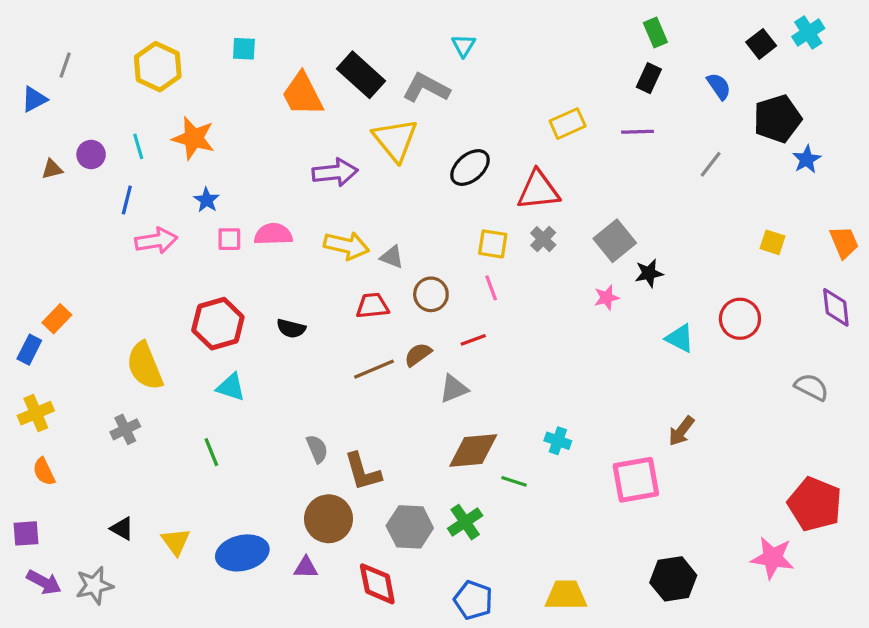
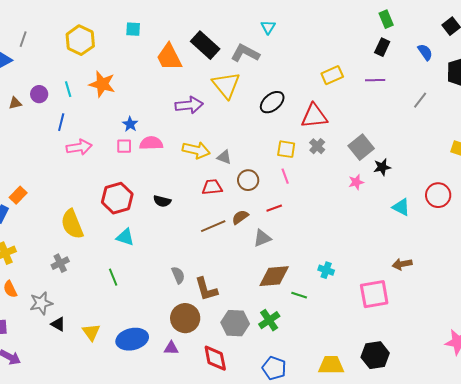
blue star: (207, 200) -> (130, 124), moved
brown arrow: (681, 431) -> (402, 264), turned 42
black hexagon: (673, 579) -> (375, 355), moved
gray star: (94, 585) -> (41, 303), moved

